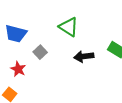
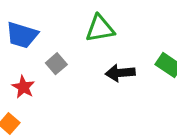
green triangle: (69, 27) -> (100, 28), turned -45

